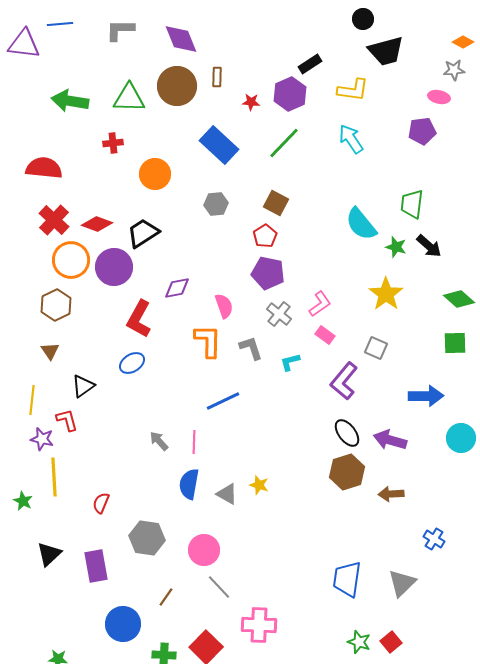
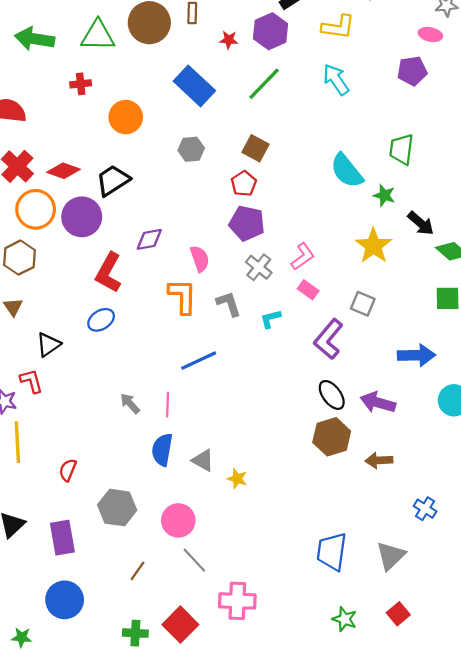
black arrow: (429, 246) -> (421, 223), moved
yellow star: (259, 485) -> (237, 479), moved
blue circle: (123, 624) -> (65, 600), moved
red square: (391, 642) -> (398, 614), moved

